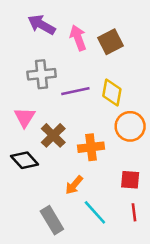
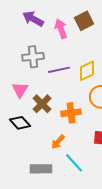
brown square: (111, 42) -> (84, 21), moved
yellow diamond: (112, 92) -> (87, 71), turned 55
gray rectangle: (52, 220) -> (41, 169), turned -60

